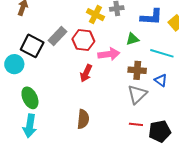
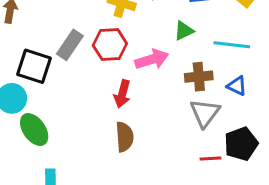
green ellipse: (30, 98) -> (34, 130), moved
brown semicircle: (83, 119) -> (125, 137), moved
black pentagon: (160, 131) -> (241, 144), moved

